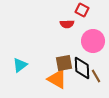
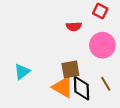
red square: (82, 10) -> (100, 11), moved
black diamond: (82, 68) -> (81, 88), moved

